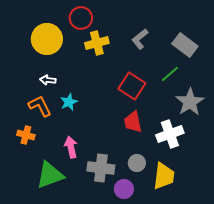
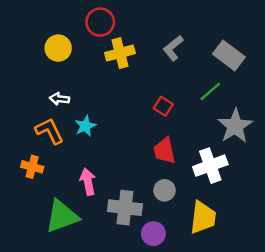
yellow circle: (47, 39) -> (58, 48), size x0.7
red square: (132, 86) -> (163, 106), size x0.6
gray circle: (137, 163) -> (165, 190), moved

